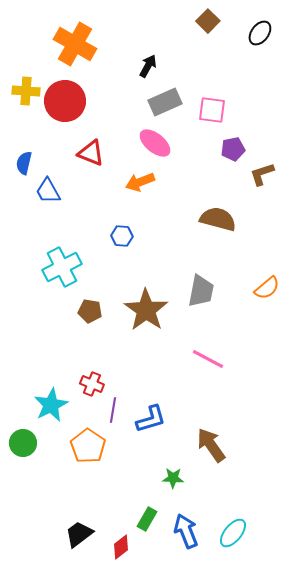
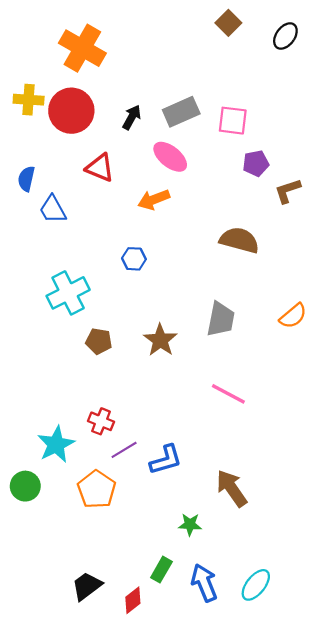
black arrow: (148, 66) -> (132, 117), moved
brown star: (146, 310) -> (160, 340), size x0.7
purple line: (113, 410) -> (124, 450), turned 50

